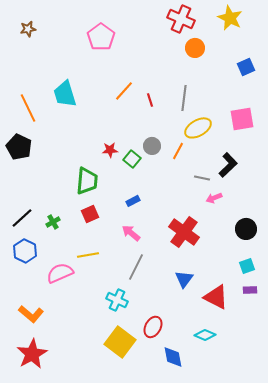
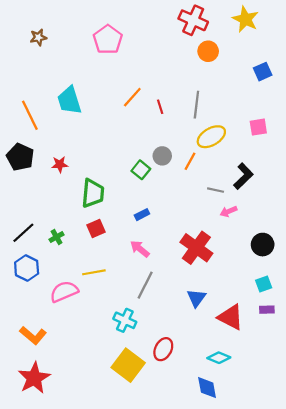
brown star: (28, 29) -> (38, 37), moved
pink square: (242, 119) -> (258, 127), size x0.7
red star: (110, 150) -> (60, 164), moved
blue diamond: (173, 357) -> (207, 388), moved

